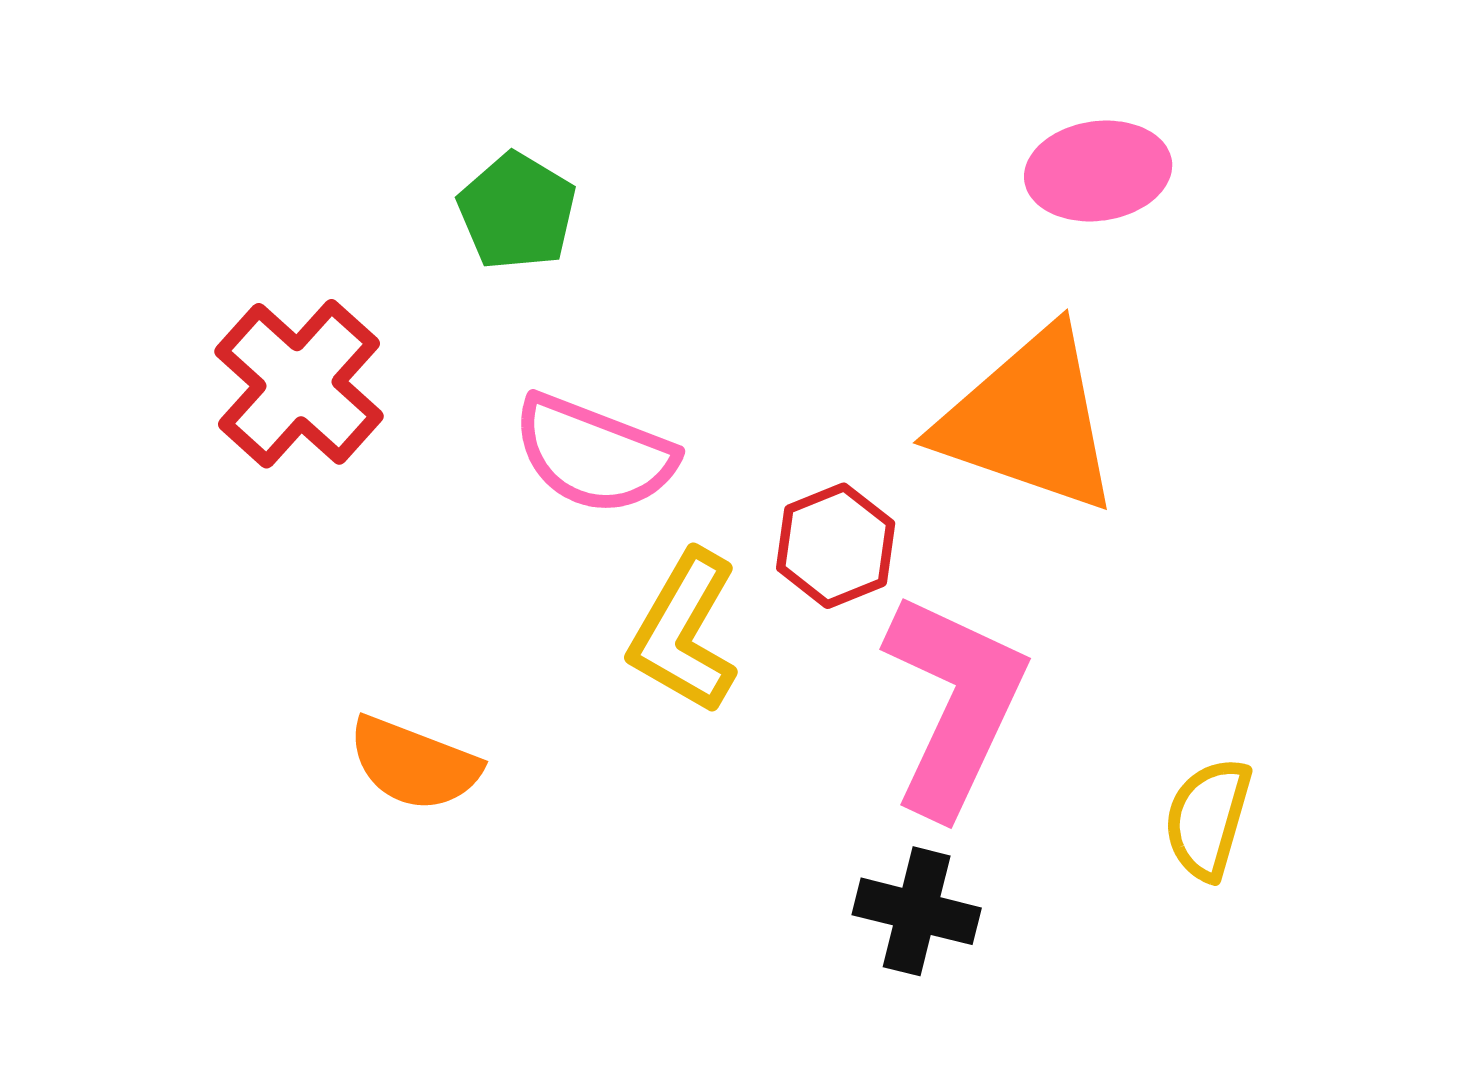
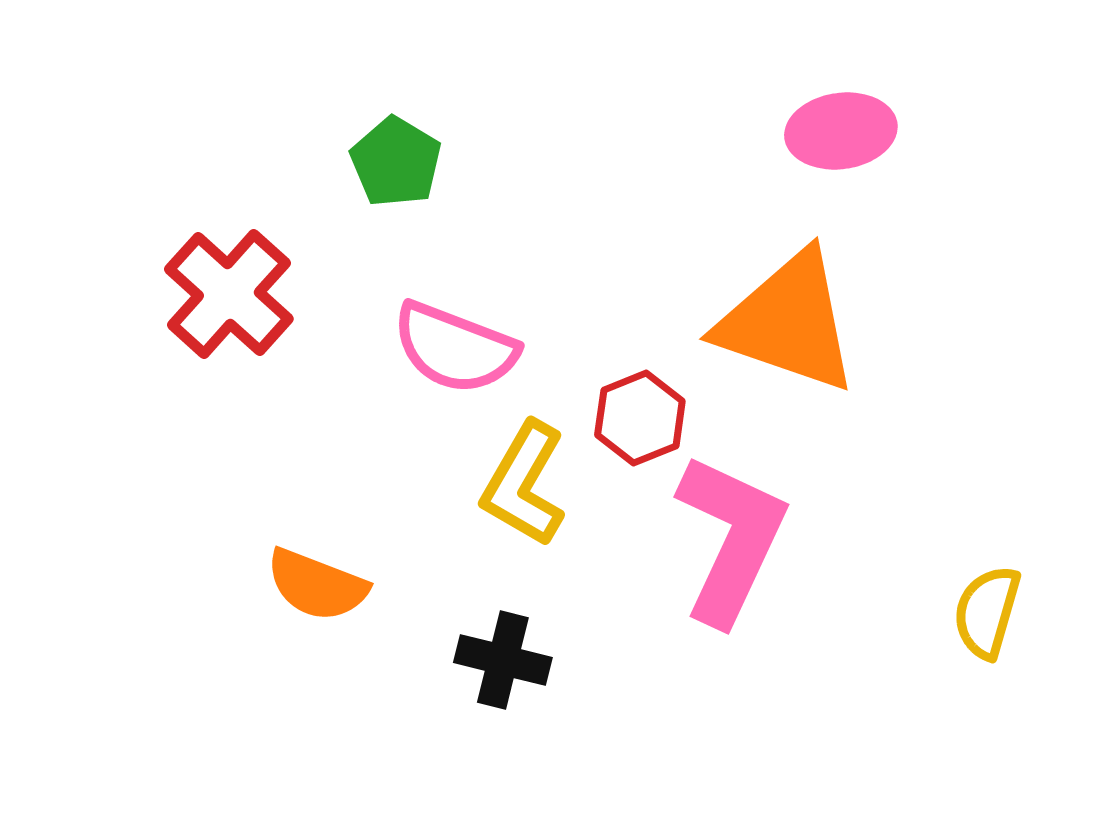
yellow semicircle: (1208, 819) -> (987, 612), moved
black cross: (917, 911) -> (503, 660), moved

